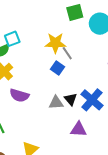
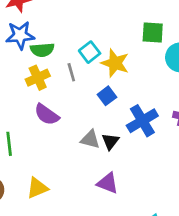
cyan square: (12, 39) -> (90, 52), moved, turned -35
gray line: (67, 53) -> (71, 72), moved
blue cross: (92, 100) -> (142, 121), moved

